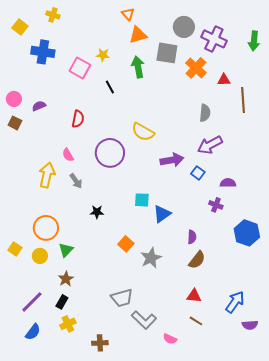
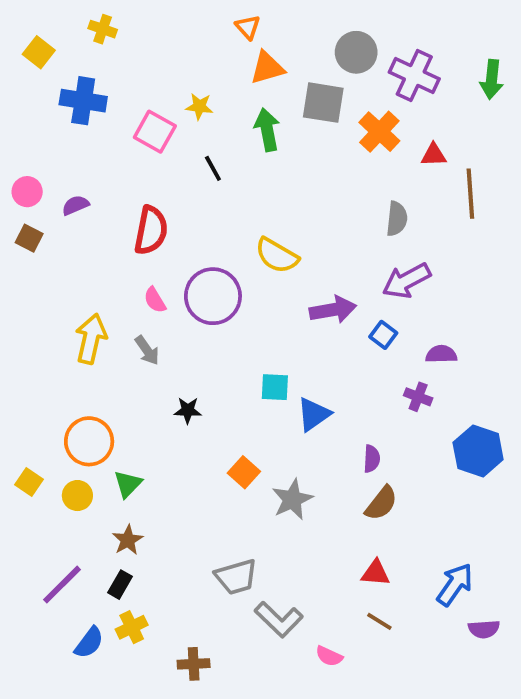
red semicircle: (78, 119) -> (151, 230), size x1.4
pink semicircle: (68, 155) -> (155, 300), moved
blue semicircle: (33, 332) -> (89, 643), moved

